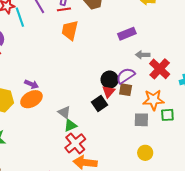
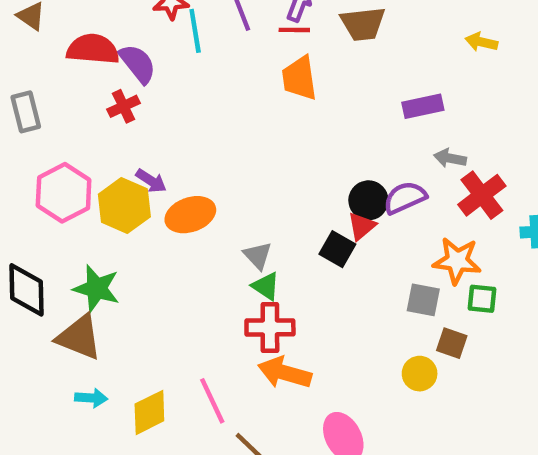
orange trapezoid: (70, 30) -> (299, 78), turned -30
purple arrow: (32, 84) -> (151, 181), moved
brown square: (126, 90) -> (452, 343), moved
black square: (99, 104) -> (337, 249), turned -35
green triangle: (70, 125) -> (266, 286), turned 48
red cross: (75, 143) -> (270, 327), turned 30

